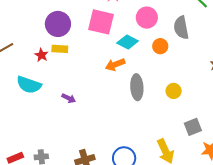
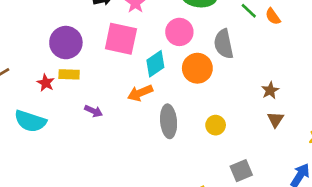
cyan diamond: (128, 42) -> (155, 64), turned -60
orange circle: (160, 46) -> (197, 68), size x1.5
purple arrow: (69, 98) -> (93, 111), moved

